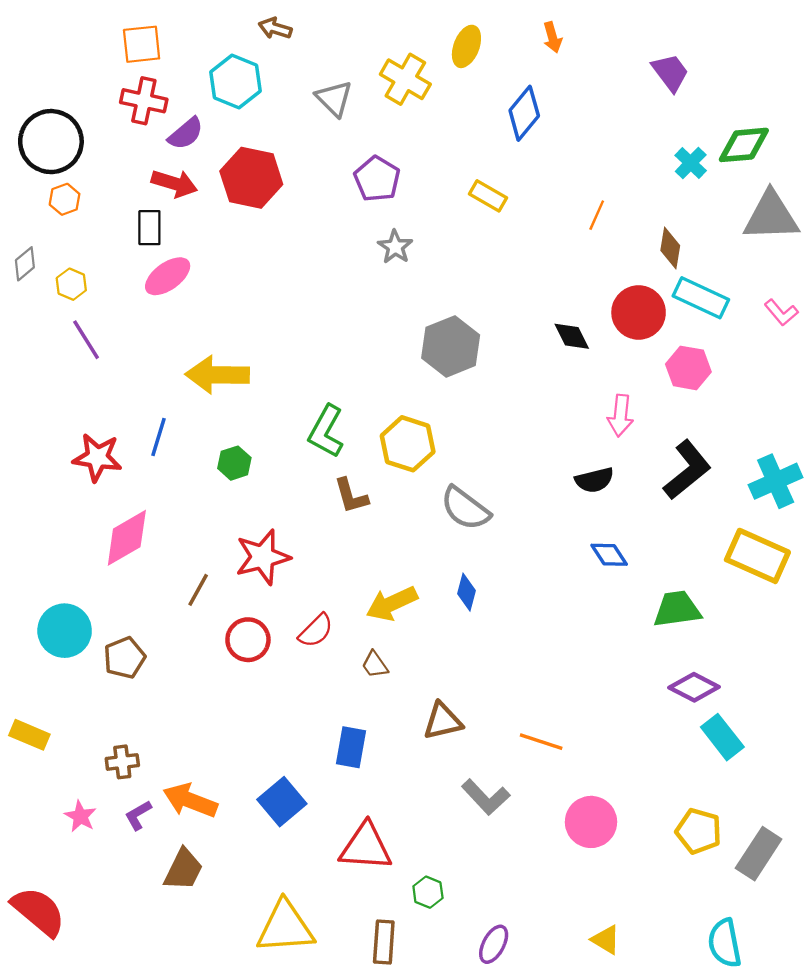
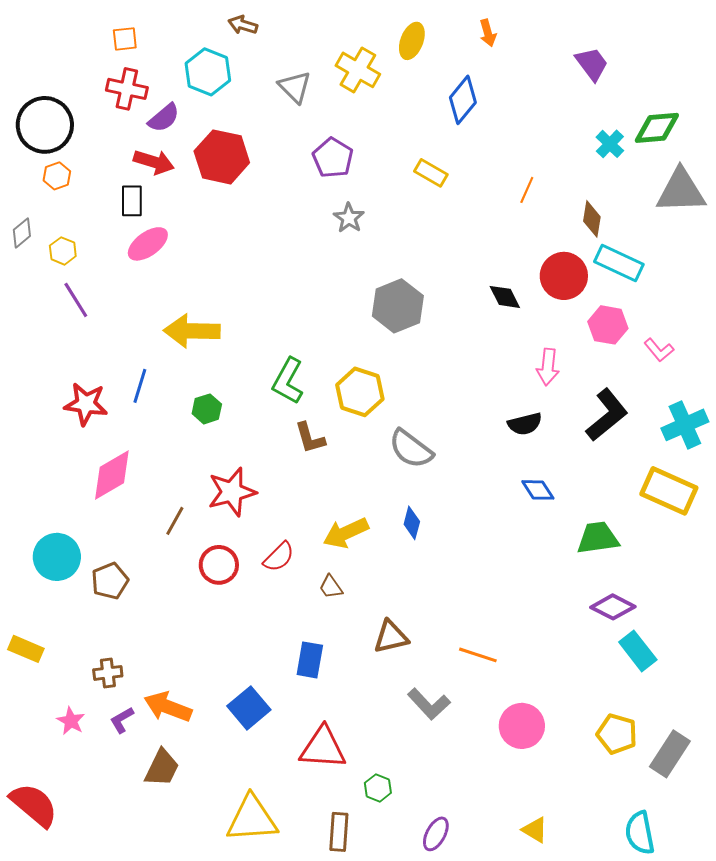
orange square: (142, 44) -> (125, 39), size x0.7
pink L-shape: (781, 312) -> (659, 350), moved

